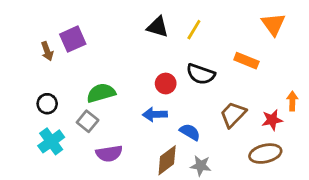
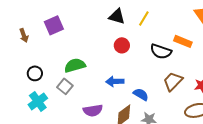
brown arrow: (47, 51) -> (24, 35), moved
black semicircle: (201, 74) -> (161, 51), moved
red circle: (166, 84) -> (122, 45), moved
purple semicircle: (109, 154) -> (93, 110), moved

